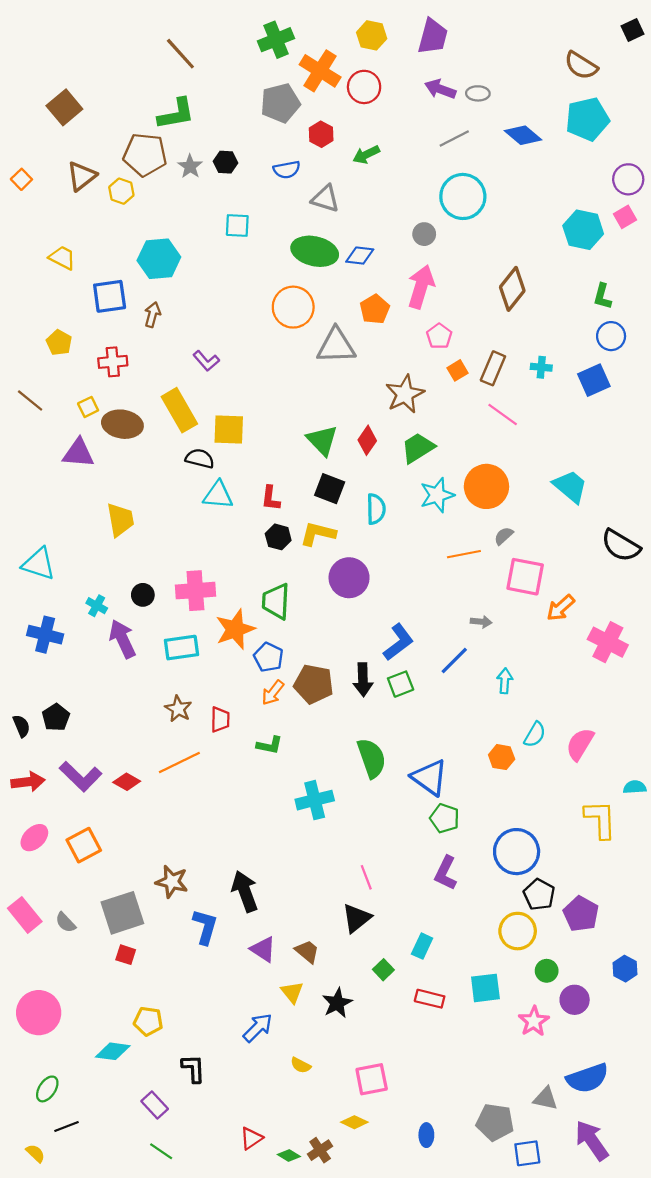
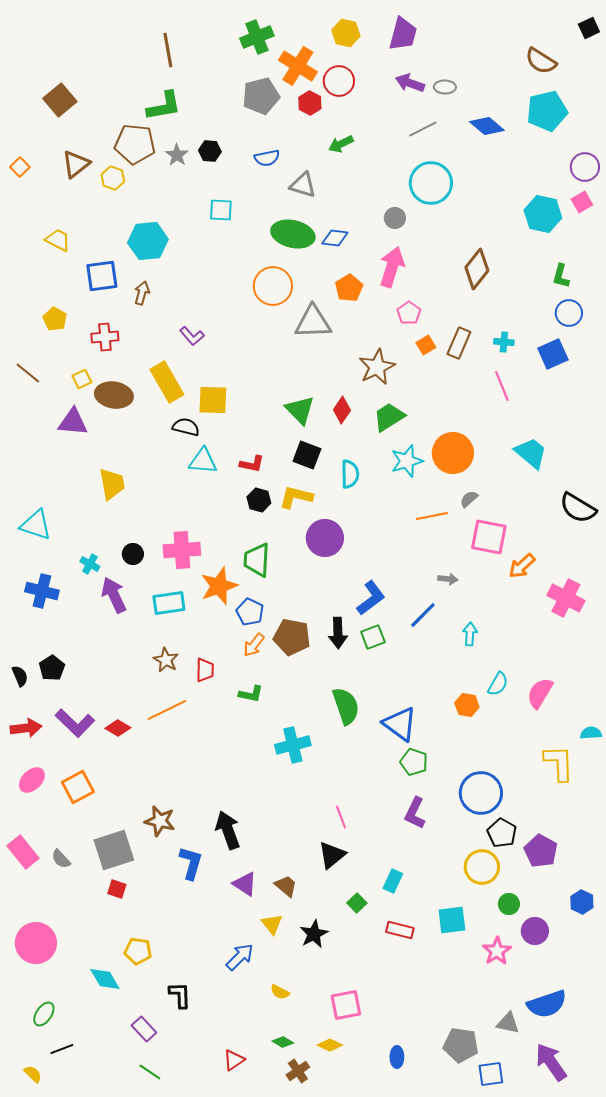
brown line: (180, 54) -> (168, 50), turned 32
red hexagon: (321, 134) -> (310, 103), moved
pink line: (503, 414) -> (502, 386), moved, turned 32
red L-shape: (271, 498) -> (252, 464), turned -85
cyan diamond: (113, 1051) -> (105, 979), turned 52
green diamond: (289, 1155) -> (283, 1042), moved

